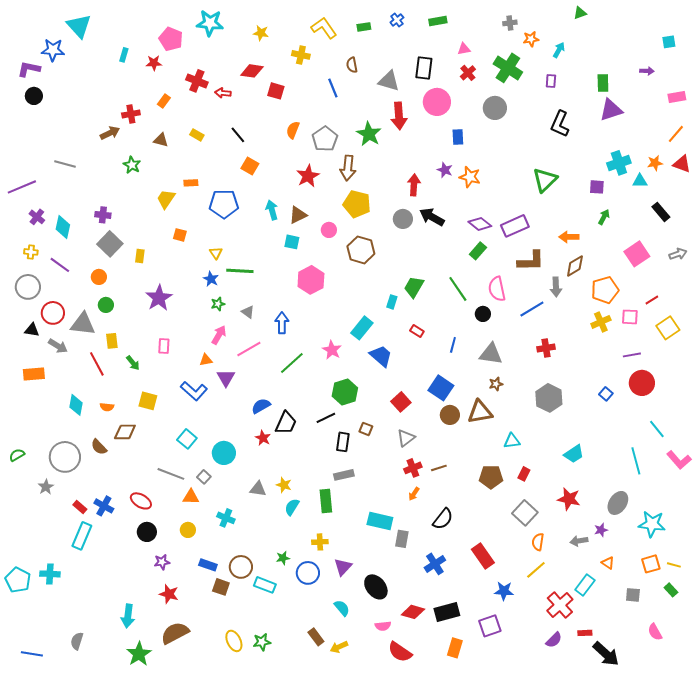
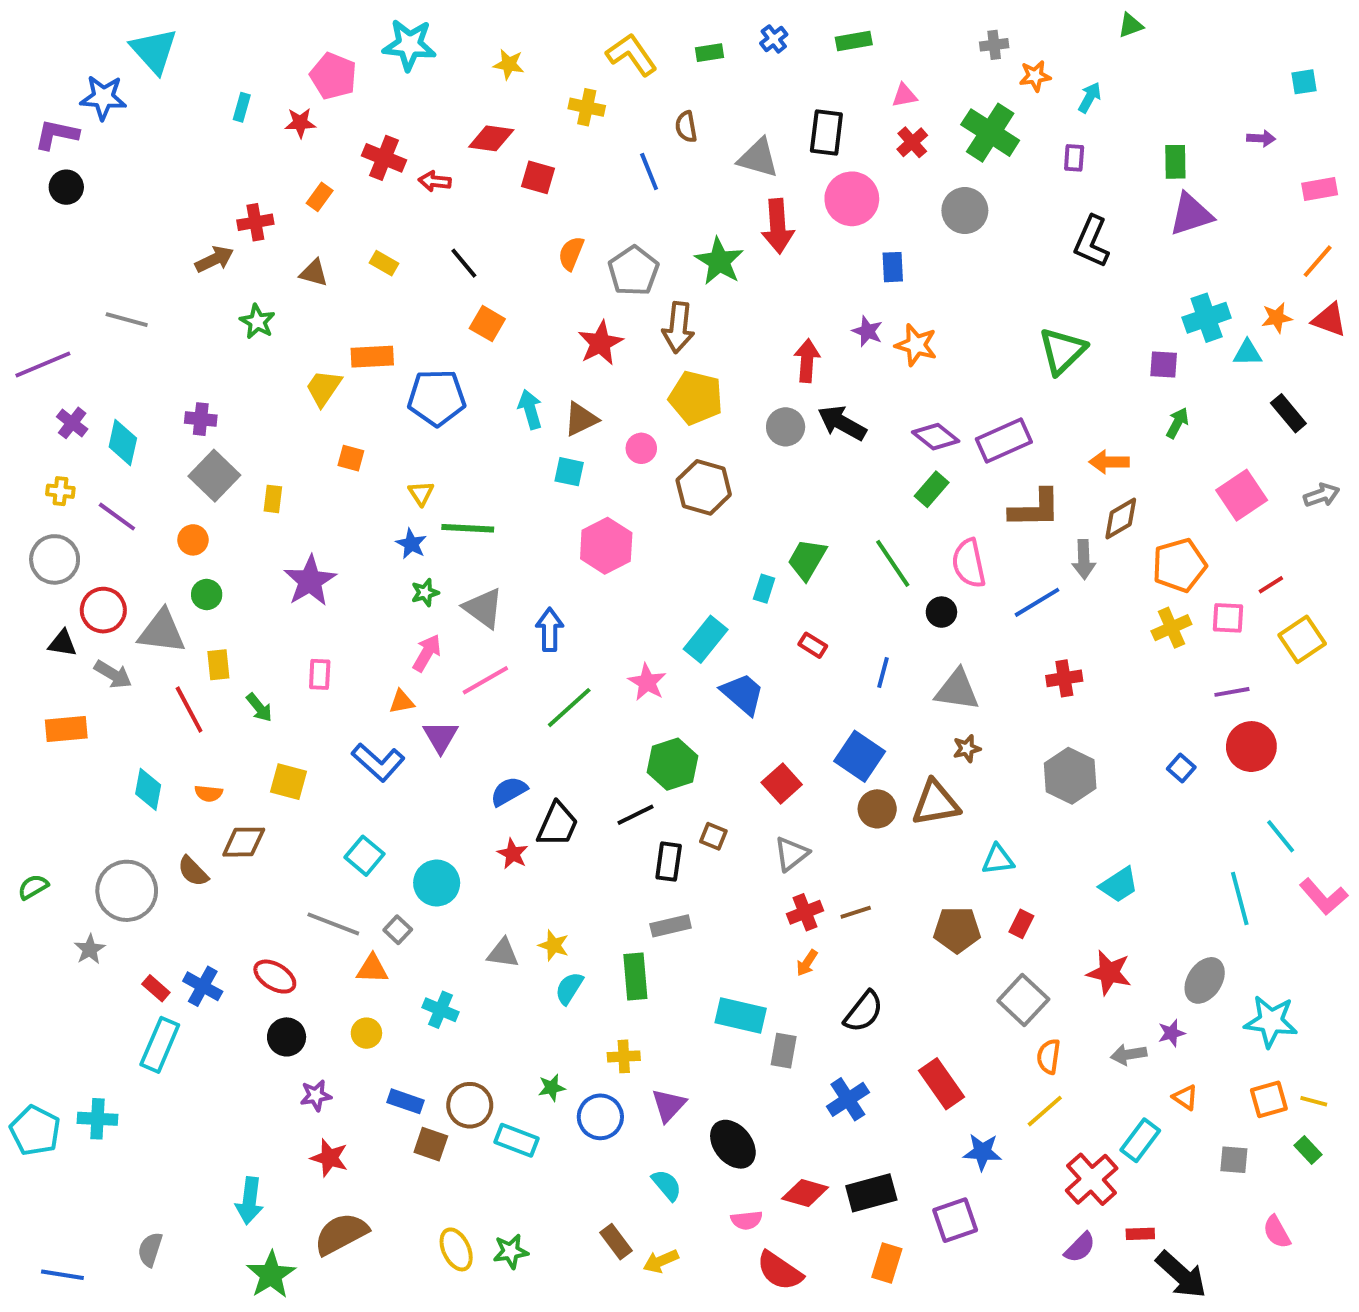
orange rectangle: (191, 183) -> (372, 357), size x1.5
gray triangle: (248, 312) -> (483, 608), size x1.6

